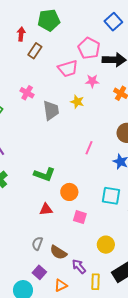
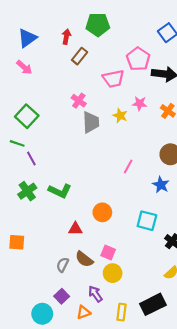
pink star: (92, 81) -> (140, 103), moved
pink cross: (27, 93) -> (79, 101), moved
green L-shape: (44, 174) -> (60, 191), moved
pink square: (80, 217) -> (108, 252), moved
yellow circle: (106, 245) -> (113, 273), moved
brown semicircle: (58, 252) -> (84, 259), moved
purple arrow: (79, 266) -> (95, 294), moved

